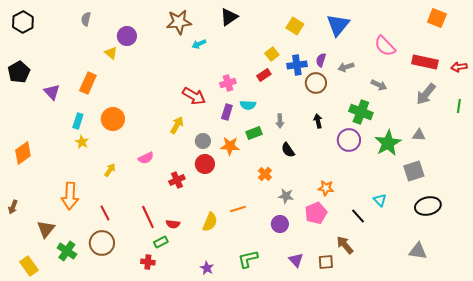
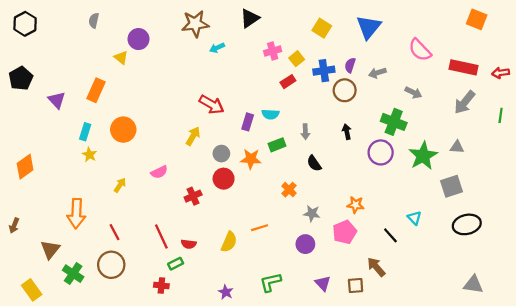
pink cross: (228, 83) -> (273, 51), moved
gray triangle: (418, 251) -> (473, 284), moved

